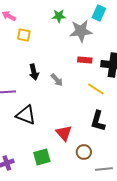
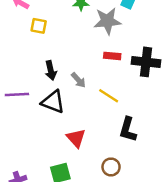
yellow line: (96, 89) -> (109, 96), moved
black triangle: (26, 115) -> (53, 102), moved
red triangle: (64, 133) -> (76, 138), moved

